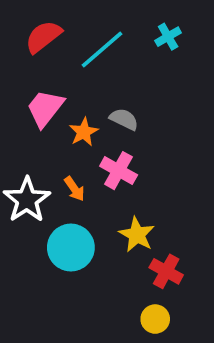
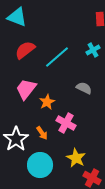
gray semicircle: (124, 119) -> (84, 88), moved

